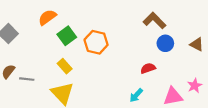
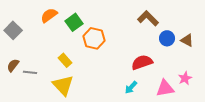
green square: (67, 36) -> (74, 22), moved
blue circle: (165, 43) -> (167, 38), moved
red semicircle: (148, 68) -> (142, 62), size x1.5

